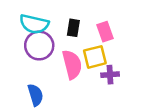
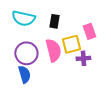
pink rectangle: (105, 32) -> (89, 31), moved
purple circle: (39, 46) -> (26, 53), moved

